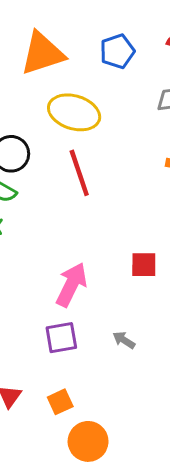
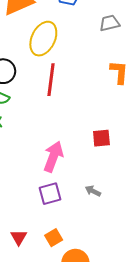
yellow ellipse: (74, 112) -> (43, 39), turned -76
red line: (79, 173) -> (51, 80), turned 32

